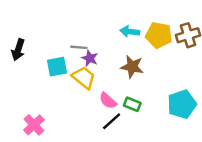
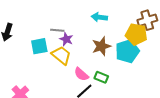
yellow pentagon: (159, 35) -> (136, 34), moved
brown star: (132, 67) -> (101, 46), turned -30
cyan pentagon: (182, 104) -> (127, 51), moved

